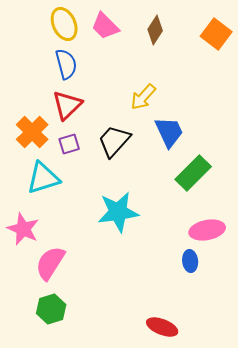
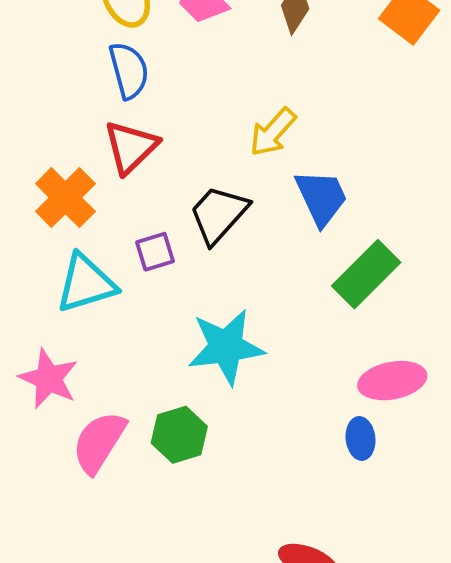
purple square: (69, 144) -> (155, 252), moved
green hexagon: (51, 309) -> (179, 435), moved

